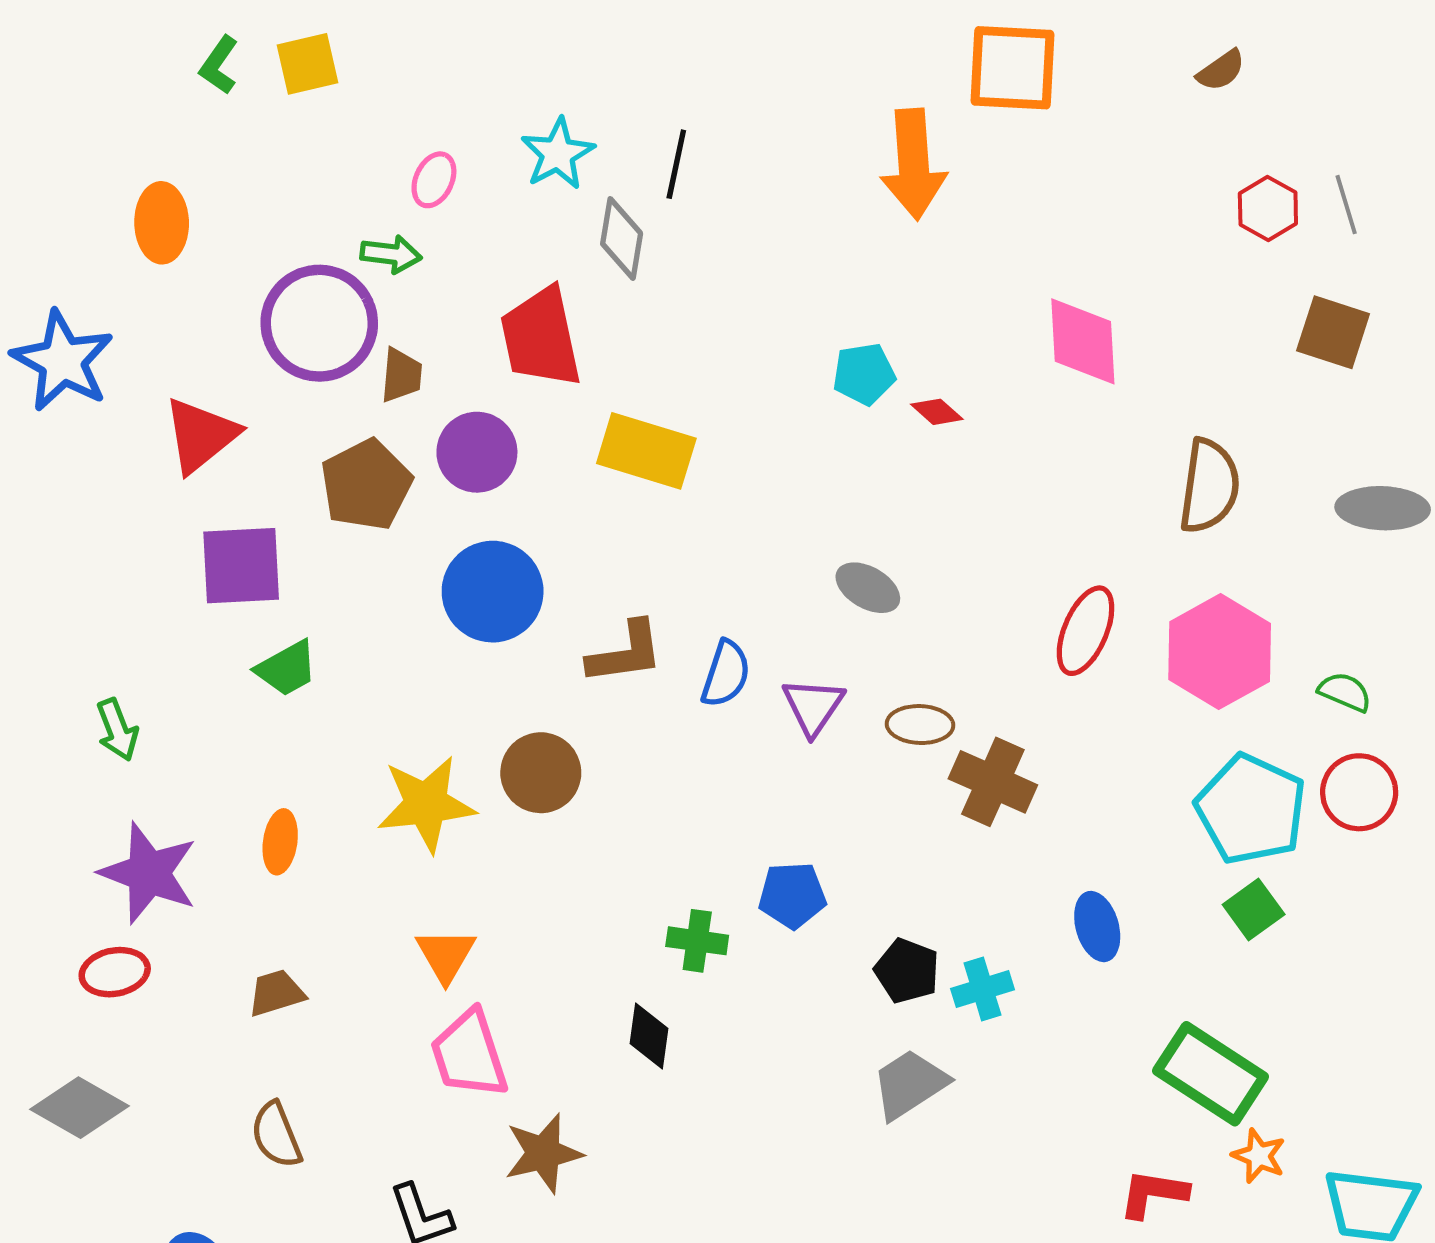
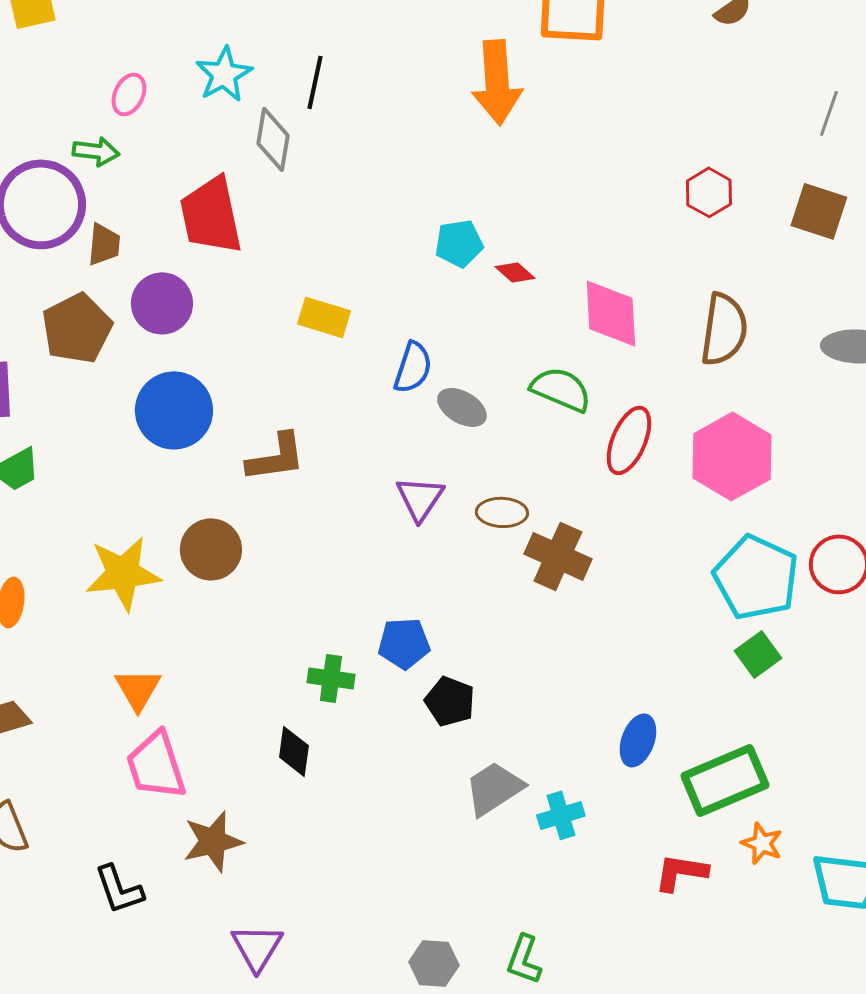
gray line: (1346, 205) -> (829, 113), turned 36
red hexagon: (1268, 208) -> (709, 192), moved
pink diamond: (1083, 341) -> (611, 313), moved
yellow rectangle: (646, 451) -> (324, 317), moved, size x0.7
blue semicircle: (726, 674) -> (413, 367), moved
green semicircle: (1345, 692) -> (561, 389), moved, size x1.5
blue ellipse: (1097, 927) -> (638, 740), moved, turned 36
black pentagon: (907, 971) -> (450, 701), moved
cyan cross: (983, 989) -> (561, 815), moved
green rectangle: (1211, 1074) -> (725, 780), turned -56

